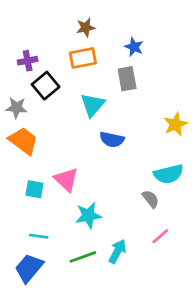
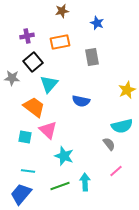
brown star: (86, 28) -> (62, 11), moved
blue star: (134, 47) -> (97, 23), moved
purple cross: (28, 61) -> (27, 36), moved
cyan triangle: (93, 105) -> (49, 84), moved
orange trapezoid: (23, 141) -> (34, 107), moved
cyan star: (88, 215) -> (64, 156), turned 30
cyan arrow: (117, 251) -> (85, 182), turned -30

